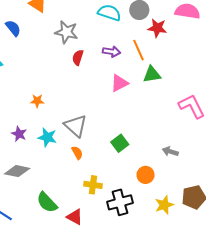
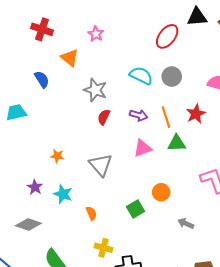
red star: (157, 28) -> (196, 114), moved, turned 30
gray triangle: (76, 126) -> (101, 165), moved
orange circle: (146, 175) -> (161, 192), moved

